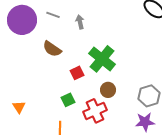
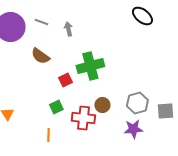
green cross: (102, 59) -> (90, 66), turned 36
brown circle: (108, 90) -> (102, 105), moved
red cross: (95, 111) -> (83, 118), turned 30

